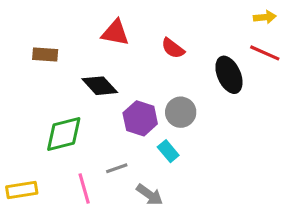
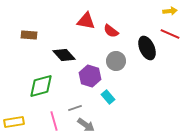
red triangle: (115, 33) -> (86, 21), moved
gray circle: (181, 112) -> (116, 61), moved
gray arrow: (150, 195) -> (86, 125), moved

